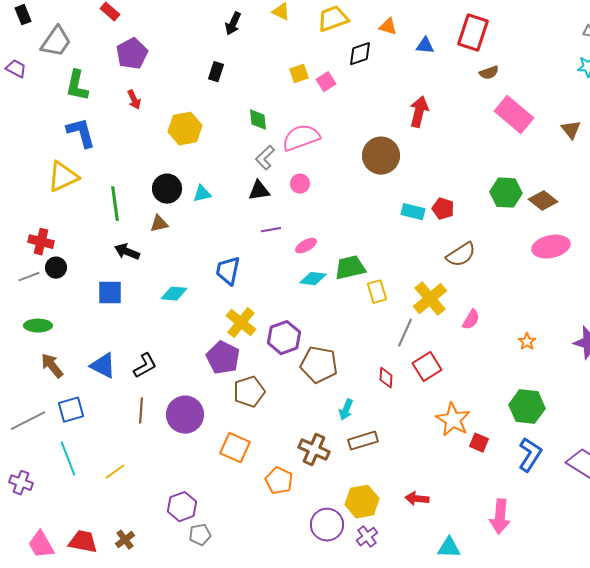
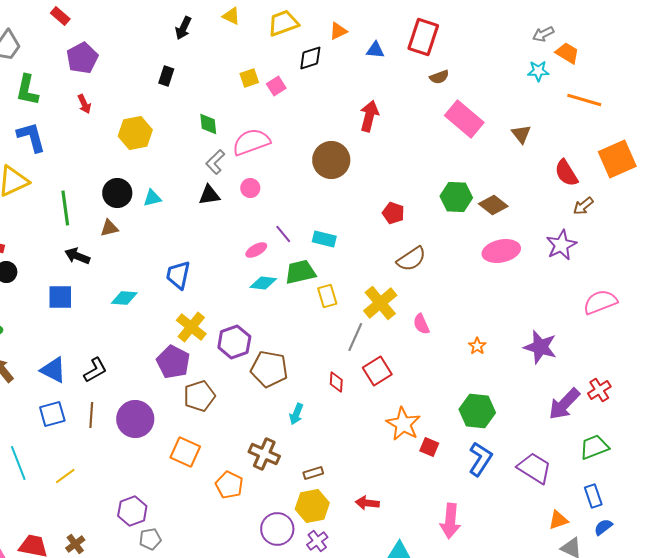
orange triangle: (388, 27) -> (338, 31), turned -42
cyan rectangle: (413, 212) -> (324, 239), moved
purple line: (271, 230) -> (283, 234), moved, turned 60
pink semicircle: (471, 320) -> (421, 324), turned 125
blue square: (71, 410) -> (52, 414), moved
brown rectangle: (363, 441) -> (313, 473), moved, size x0.7

